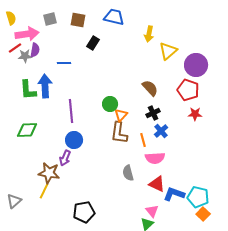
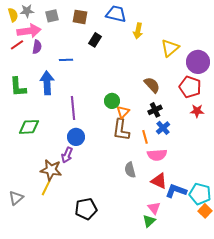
yellow arrow: (149, 34) -> (138, 31), moved
gray star: (25, 56) -> (27, 11), moved
green L-shape: (28, 90) -> (18, 87), moved

